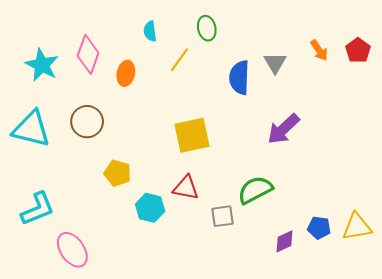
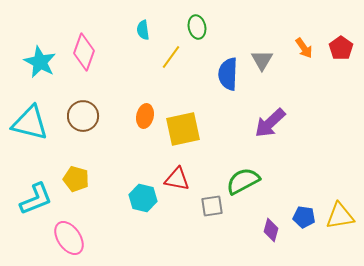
orange ellipse: (126, 73) -> (145, 116), moved
yellow pentagon: (117, 173) -> (76, 179), moved
purple diamond: (284, 241) -> (271, 230), turned -50

